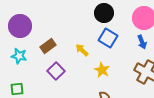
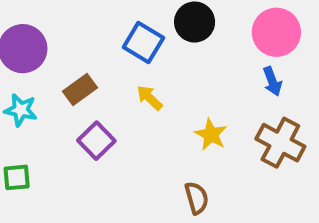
blue square: (108, 38) -> (143, 42), moved
yellow star: (102, 70) -> (211, 135), moved

